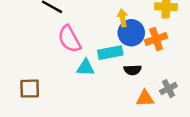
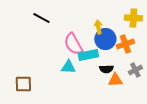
pink semicircle: (69, 39) -> (73, 44), moved
gray cross: (168, 89) -> (135, 70), moved
orange triangle: (145, 98) -> (115, 80), moved

